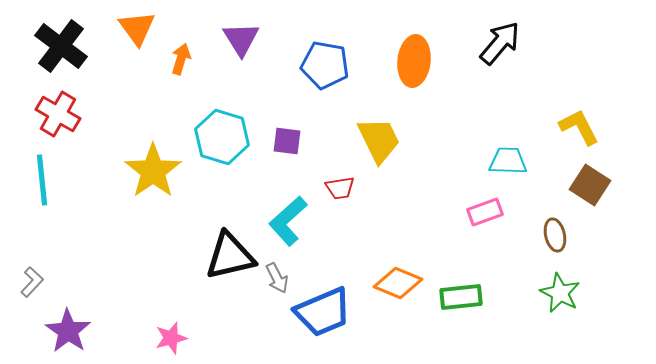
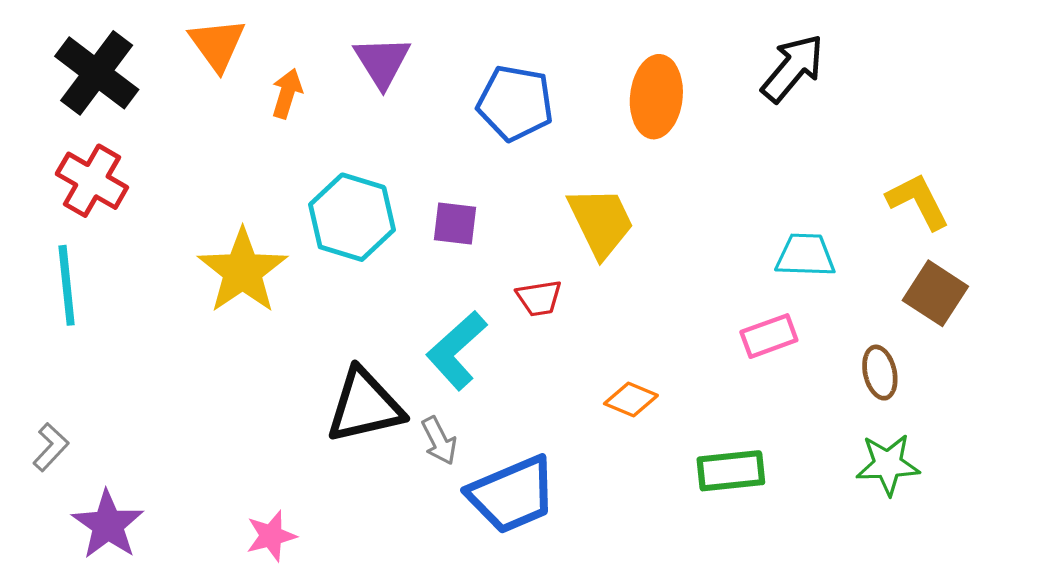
orange diamond: (398, 283) -> (631, 399), moved, size x0.7
green star: (560, 293) -> (888, 464), turned -30

